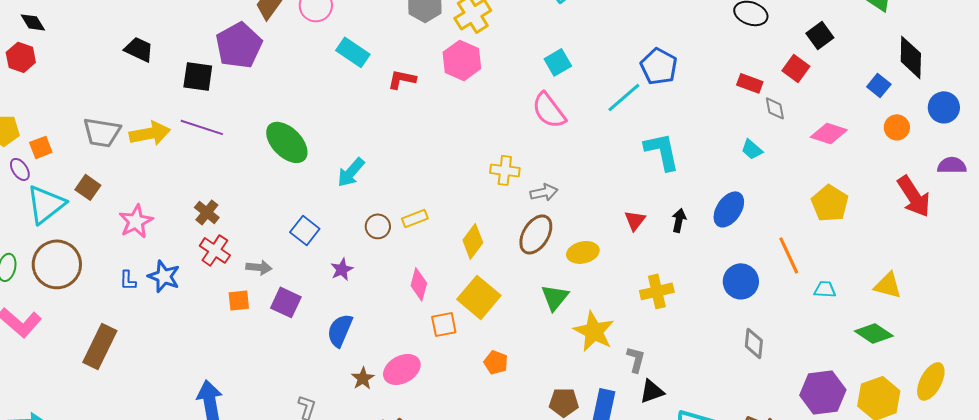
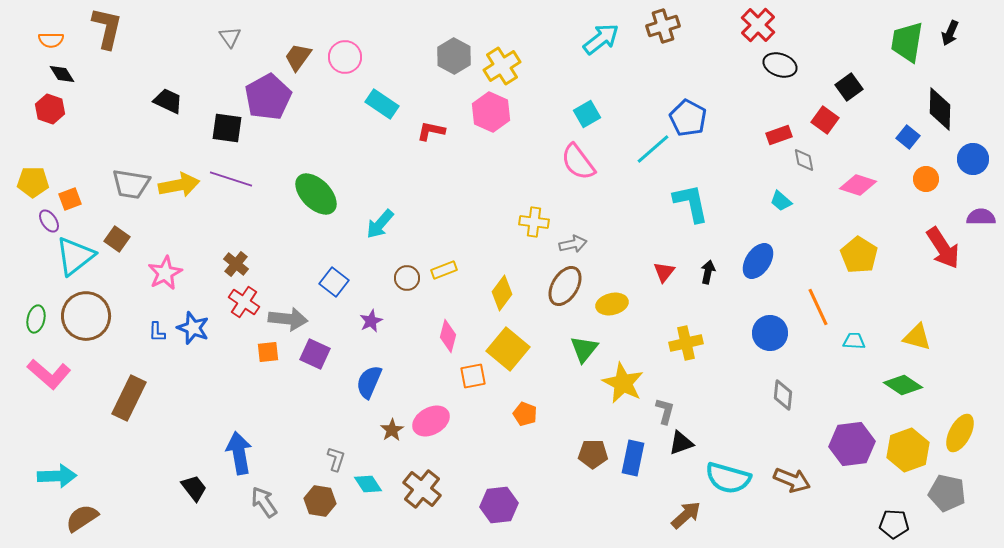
red rectangle: (750, 83) -> (779, 135), turned -40
gray arrow: (259, 267) -> (288, 319), size x1.5

